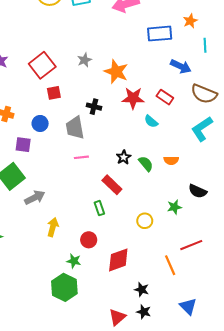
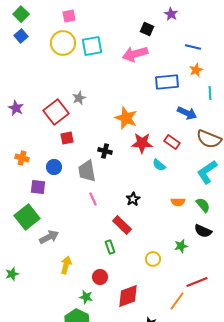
gray star: (84, 60) -> (79, 98), moved
pink line: (81, 157) -> (93, 199), turned 72
green semicircle: (146, 164) -> (203, 205), moved
orange line: (170, 265) -> (177, 301), turned 60

